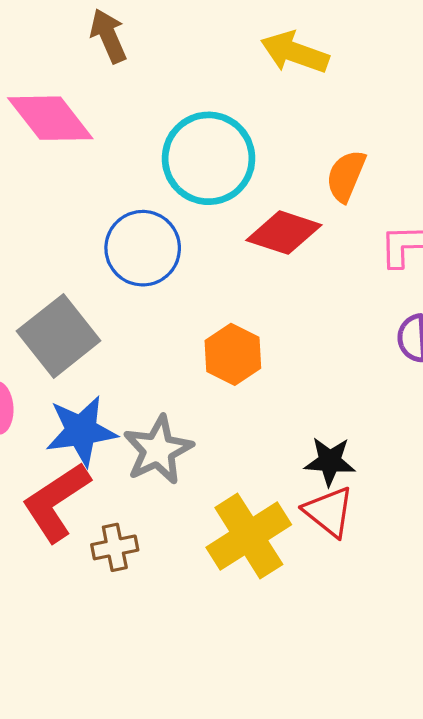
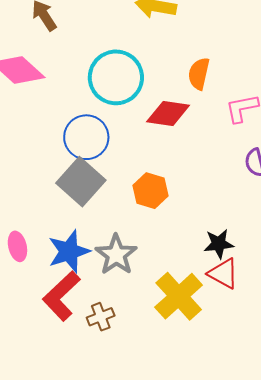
gray square: (59, 336) -> (81, 182), moved

